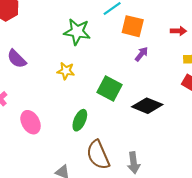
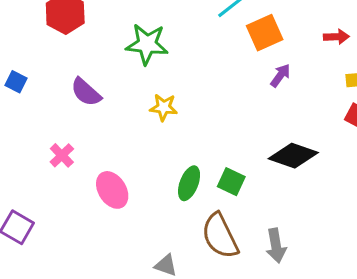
orange square: (133, 26) -> (265, 33), turned -35
green star: (77, 32) -> (147, 44), moved
green square: (110, 89) -> (231, 182), moved, size x0.7

